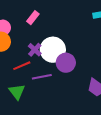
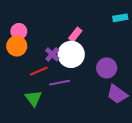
pink rectangle: (33, 18) -> (75, 35), moved
purple circle: (66, 63) -> (107, 68), moved

